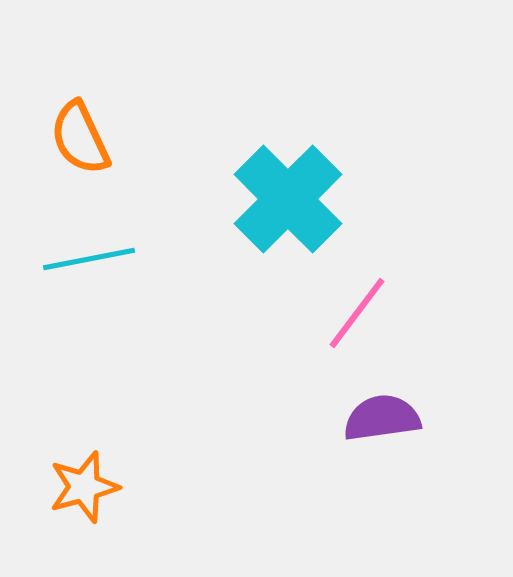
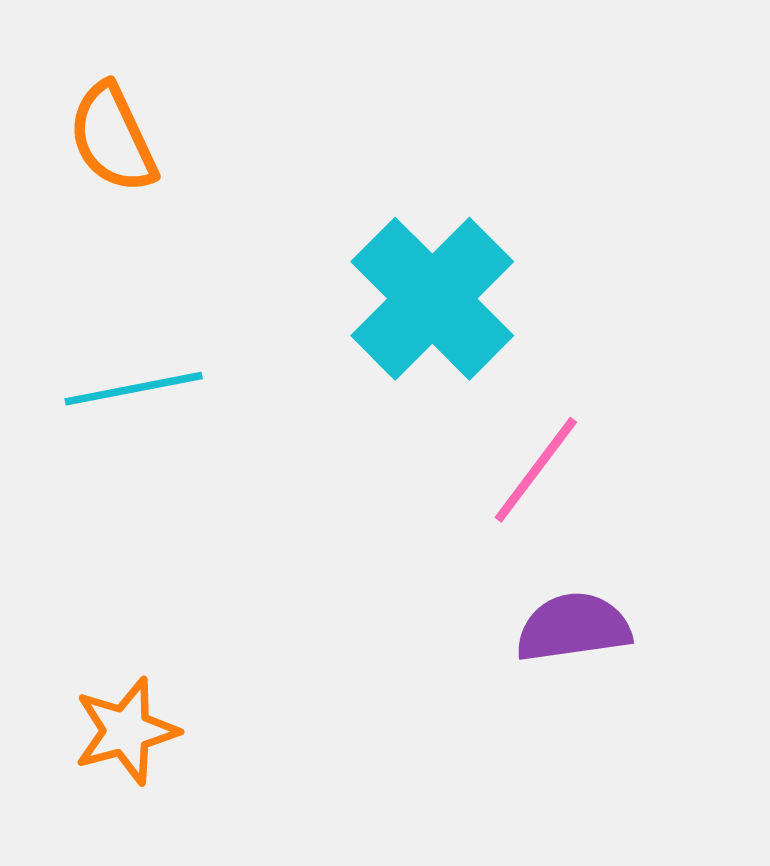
orange semicircle: (80, 138) -> (113, 138), moved

